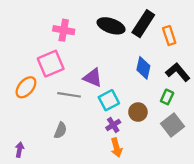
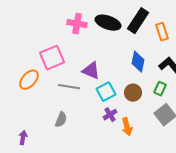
pink cross: (64, 30) -> (77, 24), moved
brown circle: (138, 112) -> (133, 93), moved
orange arrow: (116, 148) -> (127, 127), moved

